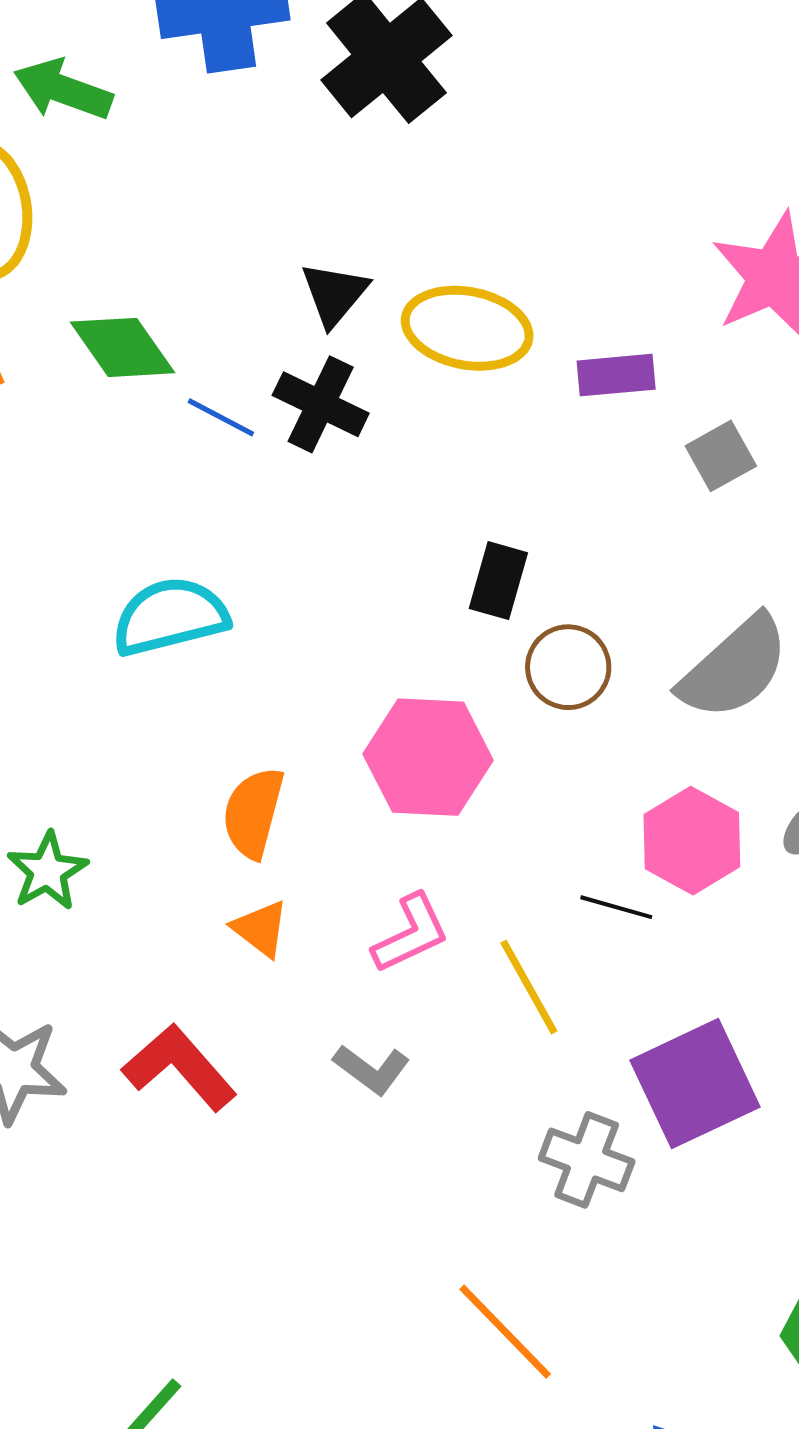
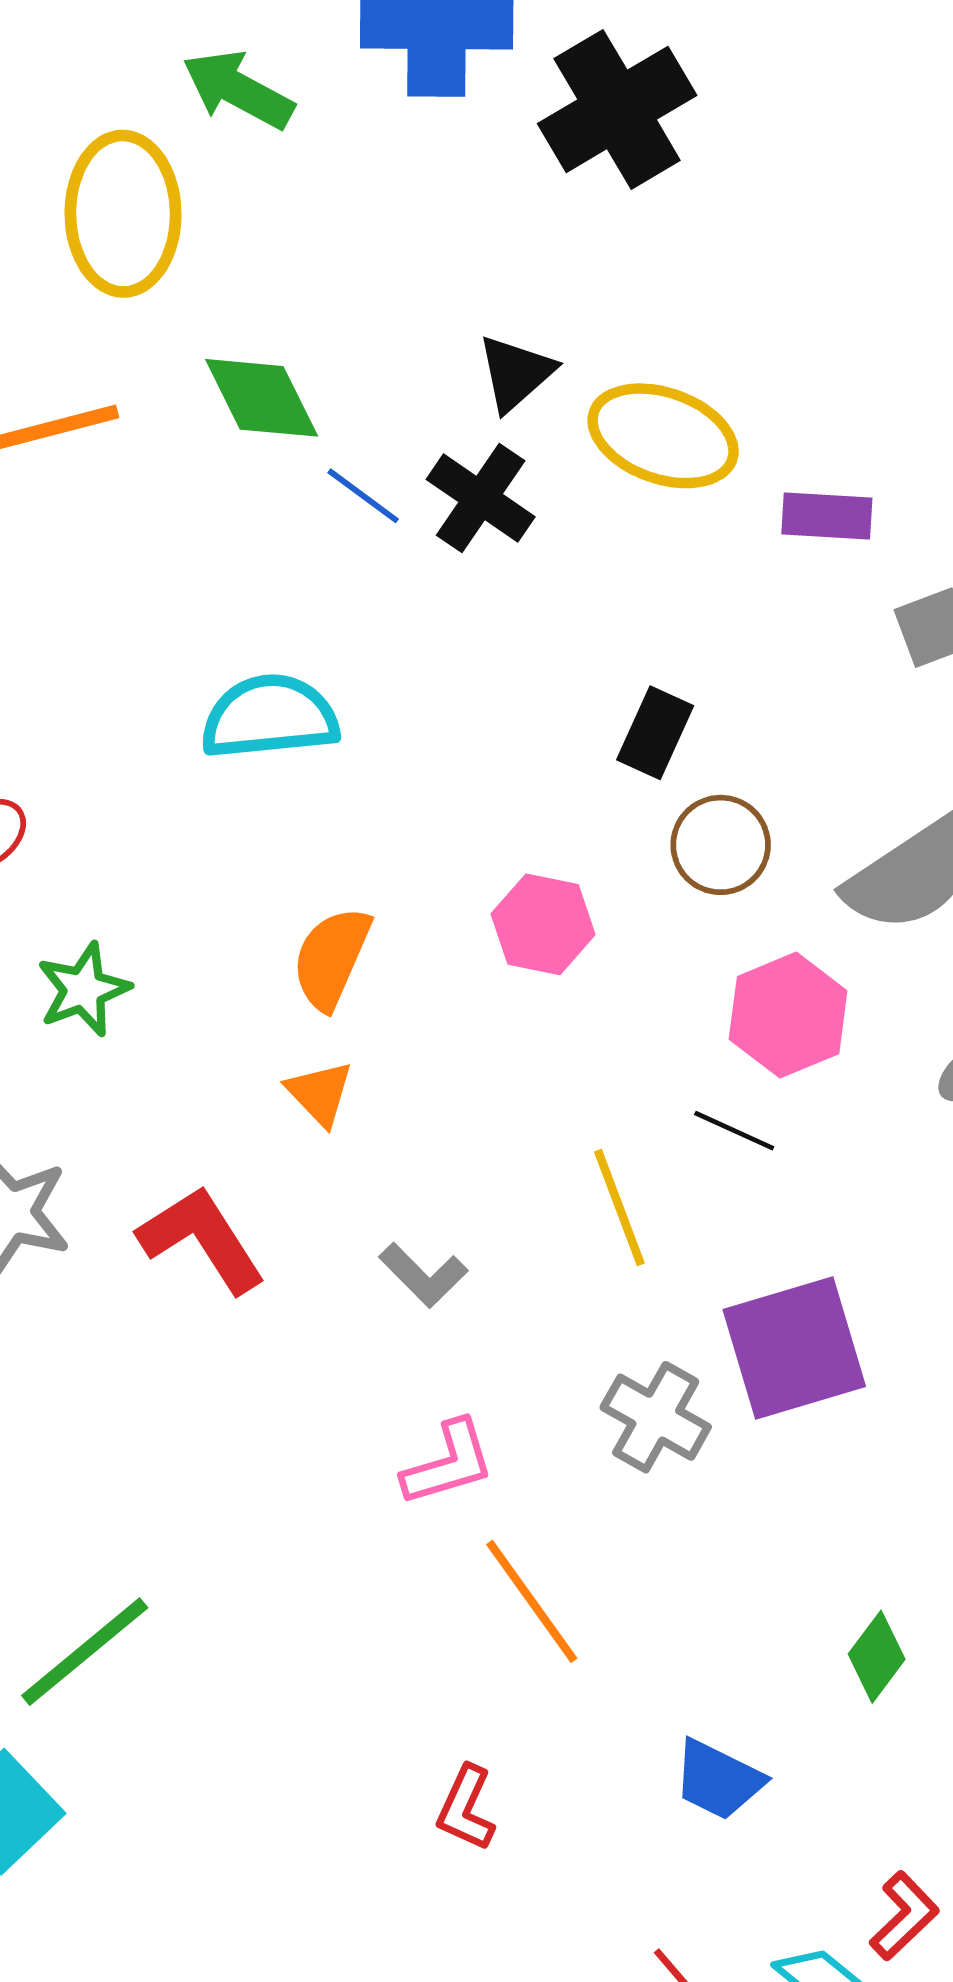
pink hexagon: (428, 757) -> (543, 924), size x0.7
pink hexagon: (692, 841) -> (788, 1015), moved
pink L-shape: (411, 934) -> (448, 1463), moved

